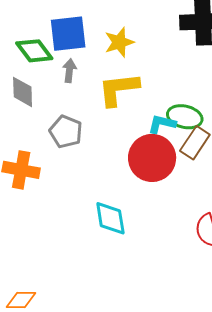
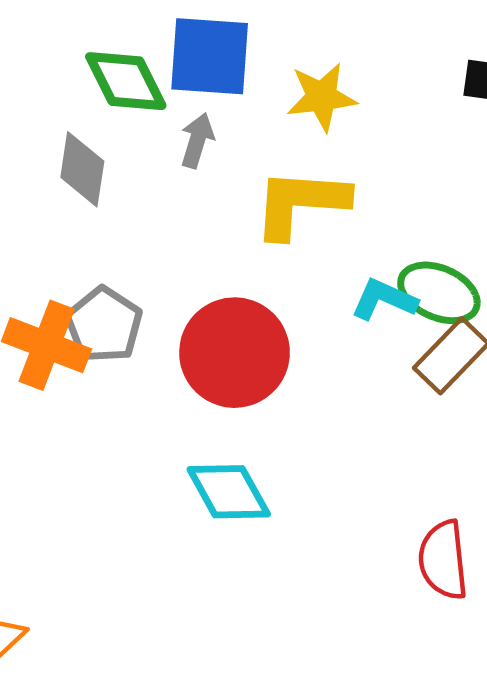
gray pentagon: (66, 132) -> (104, 325), moved
red circle: (152, 158) -> (235, 353), moved
cyan diamond: (110, 218) -> (229, 492), turned -30

